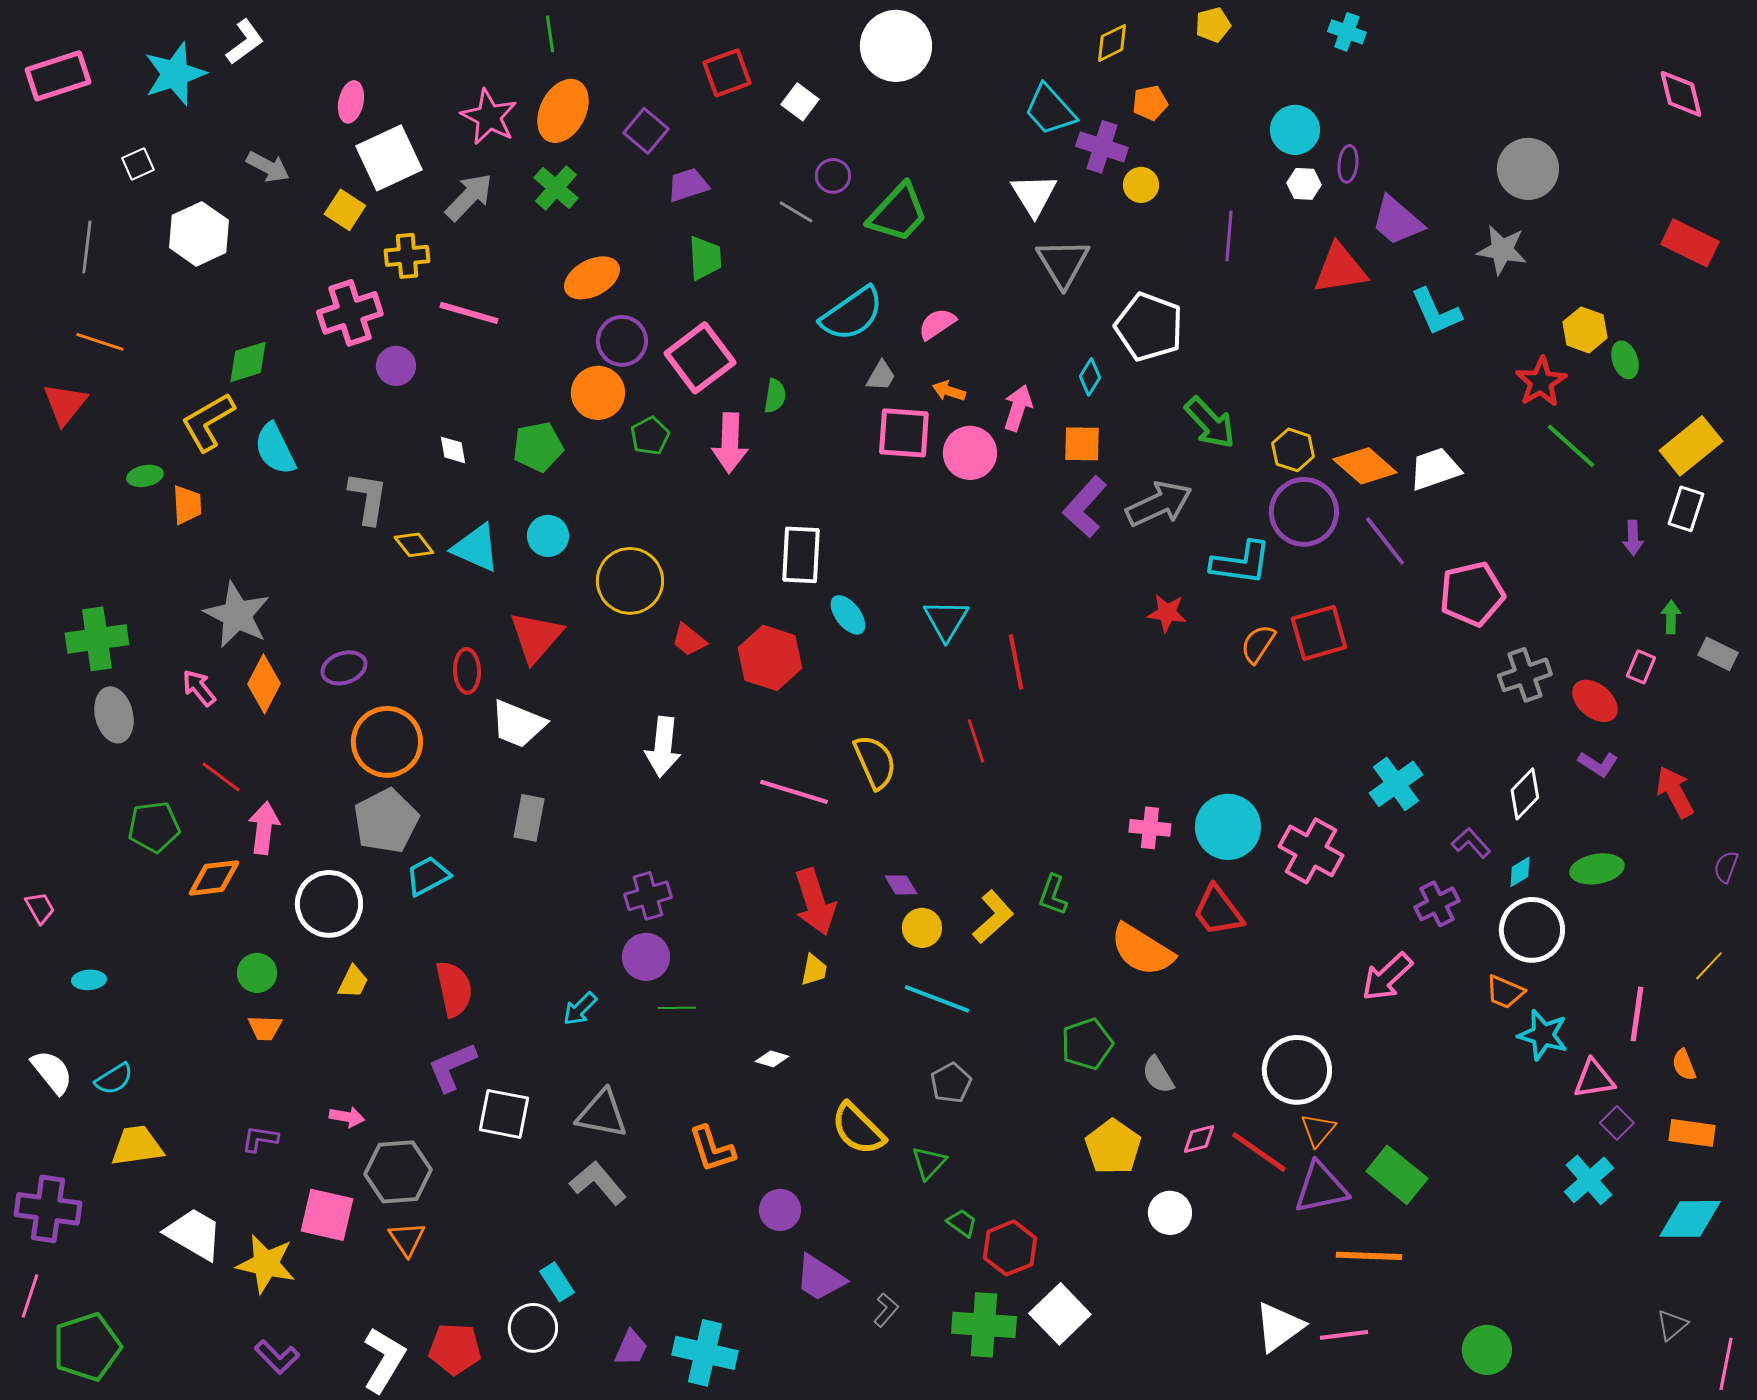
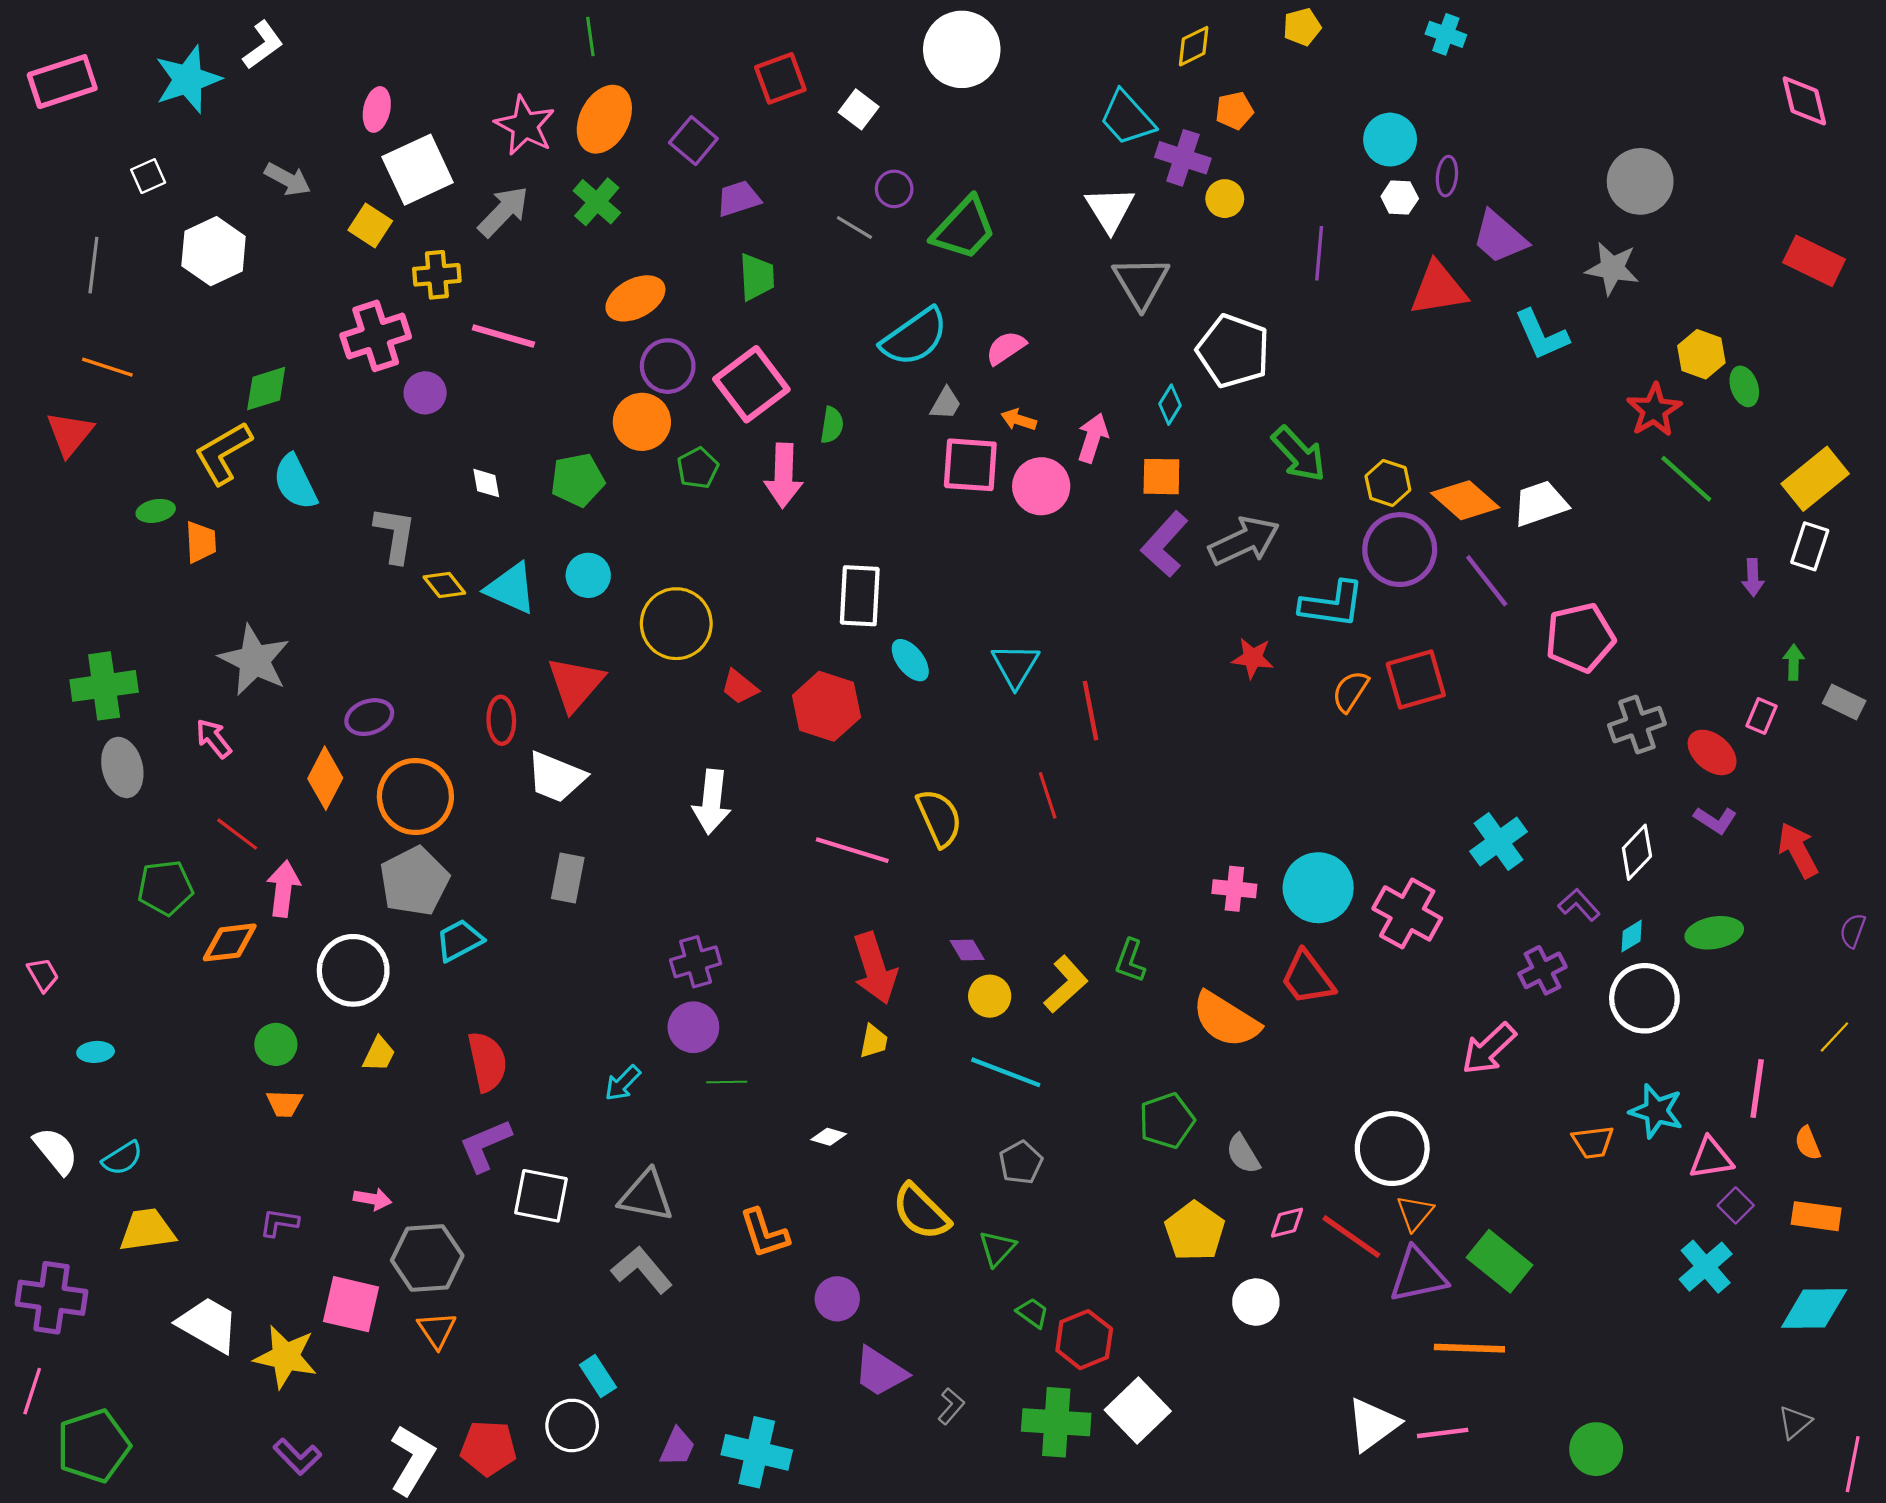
orange diamond: (264, 684) -> (325, 778), moved
orange trapezoid: (1505, 992) -> (1593, 1142), moved, turned -30

